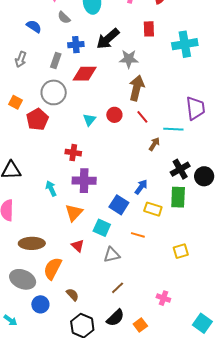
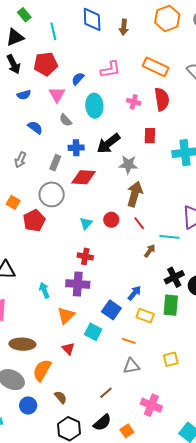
red cross: (73, 153) -> (85, 256), moved
gray triangle: (112, 255) -> (131, 366), moved
pink cross: (163, 298) -> (151, 405), size x1.5

